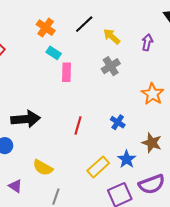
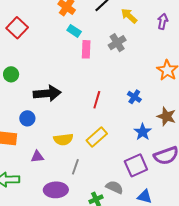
gray cross: (111, 66) -> (117, 43), moved
yellow rectangle: (98, 167) -> (97, 137), moved
yellow semicircle: (43, 168) -> (63, 139), turned -36
purple triangle: (15, 186) -> (37, 157), turned -40

